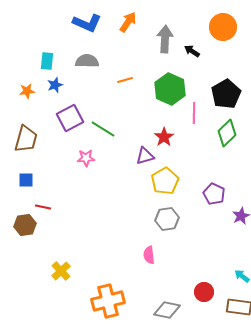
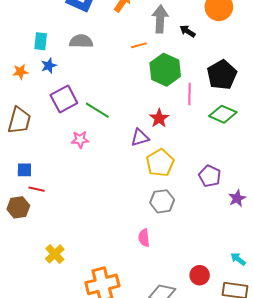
orange line: (125, 80) -> (139, 45), moved
green diamond: (227, 133) -> (223, 114), turned 68
blue square: (26, 180) -> (24, 170), moved

